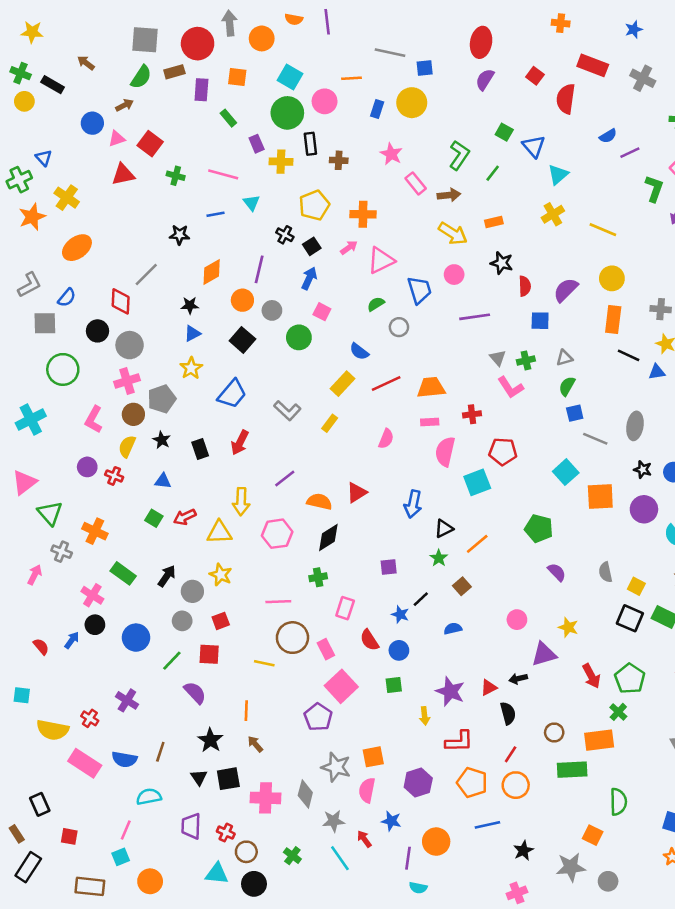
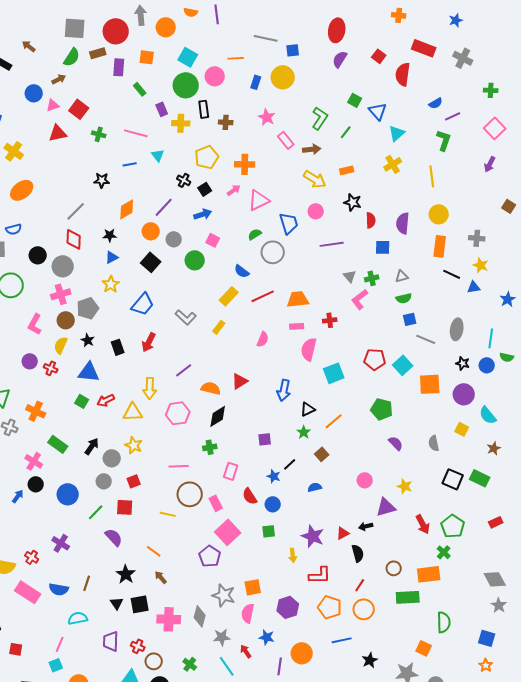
green L-shape: (654, 189) -> (444, 140), moved
yellow line: (603, 230) -> (432, 176), turned 60
purple line: (259, 269) -> (164, 207), turned 30
blue arrow: (309, 278) -> (203, 214), turned 48
purple semicircle: (566, 290) -> (403, 223), turned -40
blue semicircle: (67, 298) -> (14, 229), turned 35
red diamond: (121, 301) -> (74, 239), moved
gray circle: (399, 327) -> (273, 252), size x1.5
green semicircle: (567, 386) -> (404, 298), turned -133
pink L-shape: (511, 387) -> (360, 299), turned 85
red pentagon: (503, 452) -> (375, 359), moved
blue triangle: (163, 481) -> (89, 372), size x1.6
yellow square: (636, 586) -> (462, 429), moved
orange line: (246, 711) -> (154, 551), turned -56

